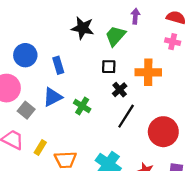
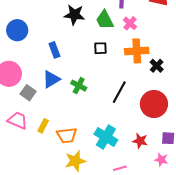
green trapezoid: (115, 36) -> (105, 20), turned -65
pink cross: (173, 42) -> (130, 23), moved, turned 32
blue circle: (25, 55) -> (17, 30), moved
black cross: (120, 90) -> (157, 66), moved

